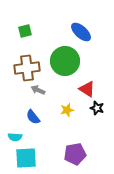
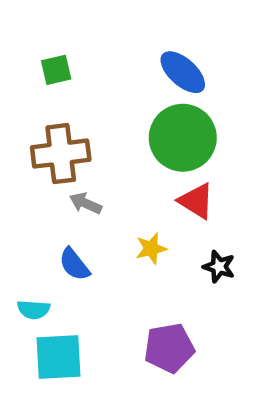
green circle: (65, 61) -> (183, 138), moved
black star: (97, 108) -> (219, 267), moved

